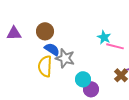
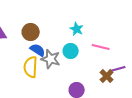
cyan star: (104, 37) -> (77, 29), moved
cyan circle: (83, 79) -> (71, 51), moved

